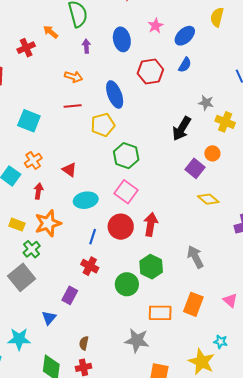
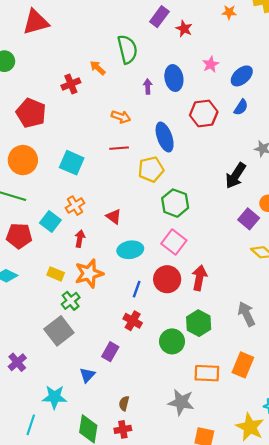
purple arrow: (86, 46) -> (148, 87), moved

